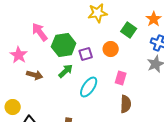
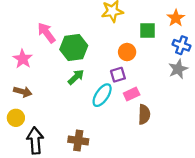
green square: (129, 30) -> (147, 30), turned -35
purple square: (86, 54) -> (118, 75), moved
brown arrow: (35, 75) -> (23, 92), moved
pink rectangle: (121, 78) -> (132, 94), moved, turned 48

